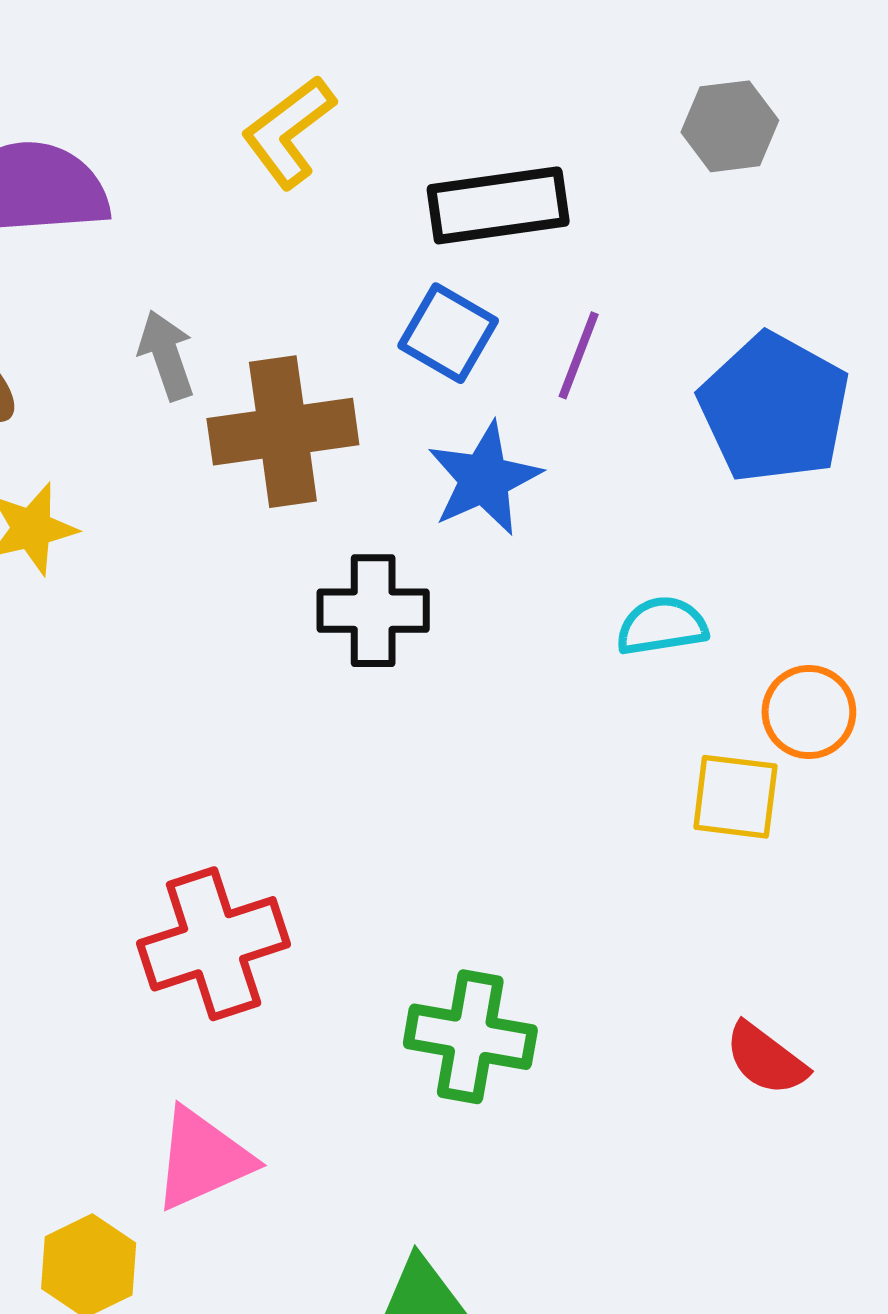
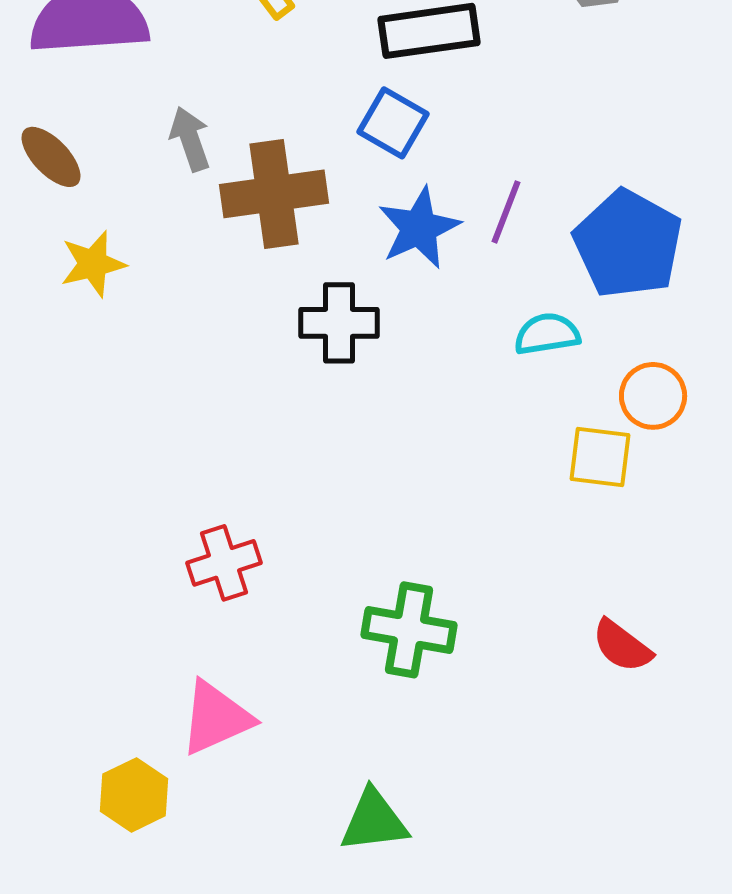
purple line: (579, 355) -> (506, 212), moved
blue pentagon: (774, 408) -> (628, 244), moved
red cross: (214, 944) -> (224, 563), size x0.7

